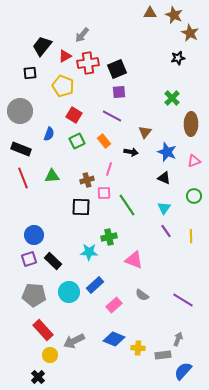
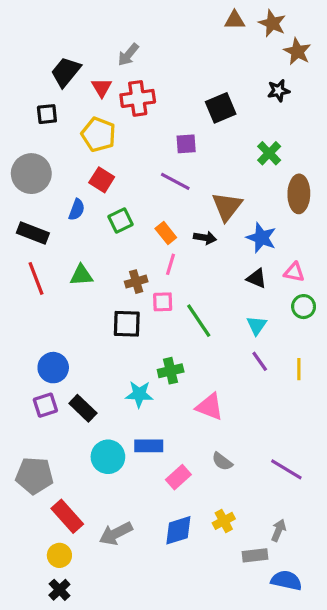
red triangle: (65, 56) -> (102, 87), turned -32
black square: (117, 69) -> (221, 108), moved
red square: (74, 115) -> (102, 180), moved
brown triangle: (145, 132) -> (227, 206), size x1.5
orange rectangle: (104, 141) -> (166, 233), moved
pink triangle: (194, 161) -> (294, 272), moved, turned 32
blue rectangle: (95, 285) -> (149, 446), turned 42
gray pentagon: (34, 295) -> (34, 476), moved
blue diamond: (114, 339) -> (178, 530), turned -40
yellow cross: (138, 348) -> (224, 521), moved, turned -32
yellow circle: (50, 355) -> (59, 555), moved
blue semicircle: (183, 371) -> (286, 580), turned 60

